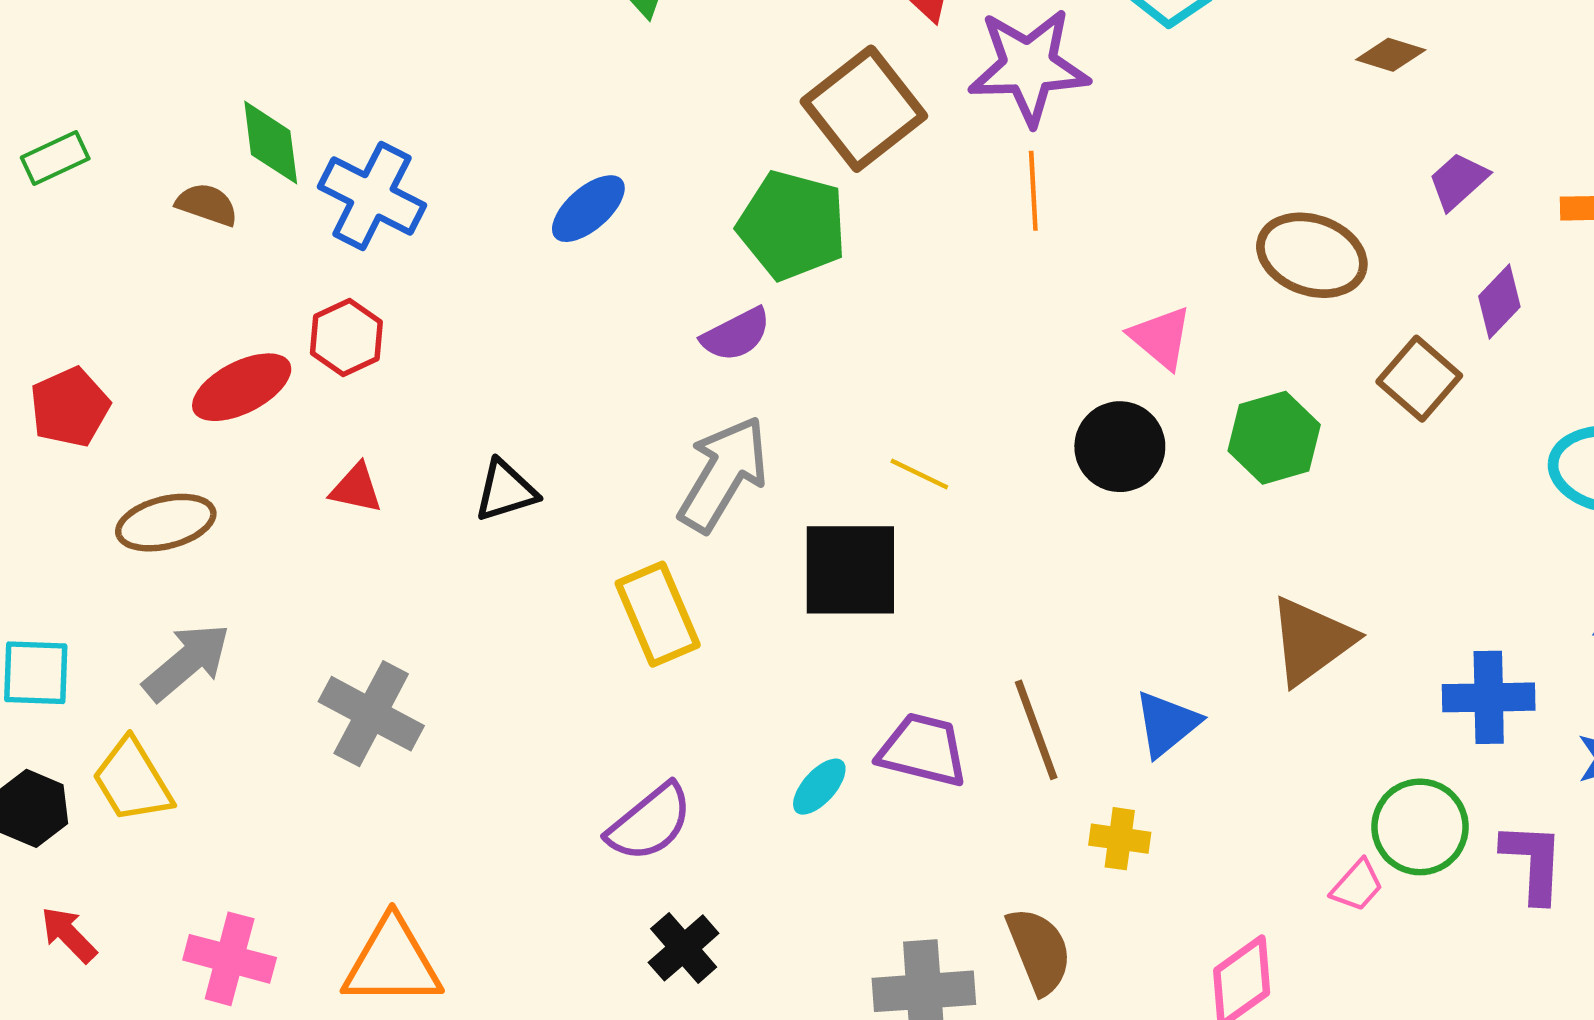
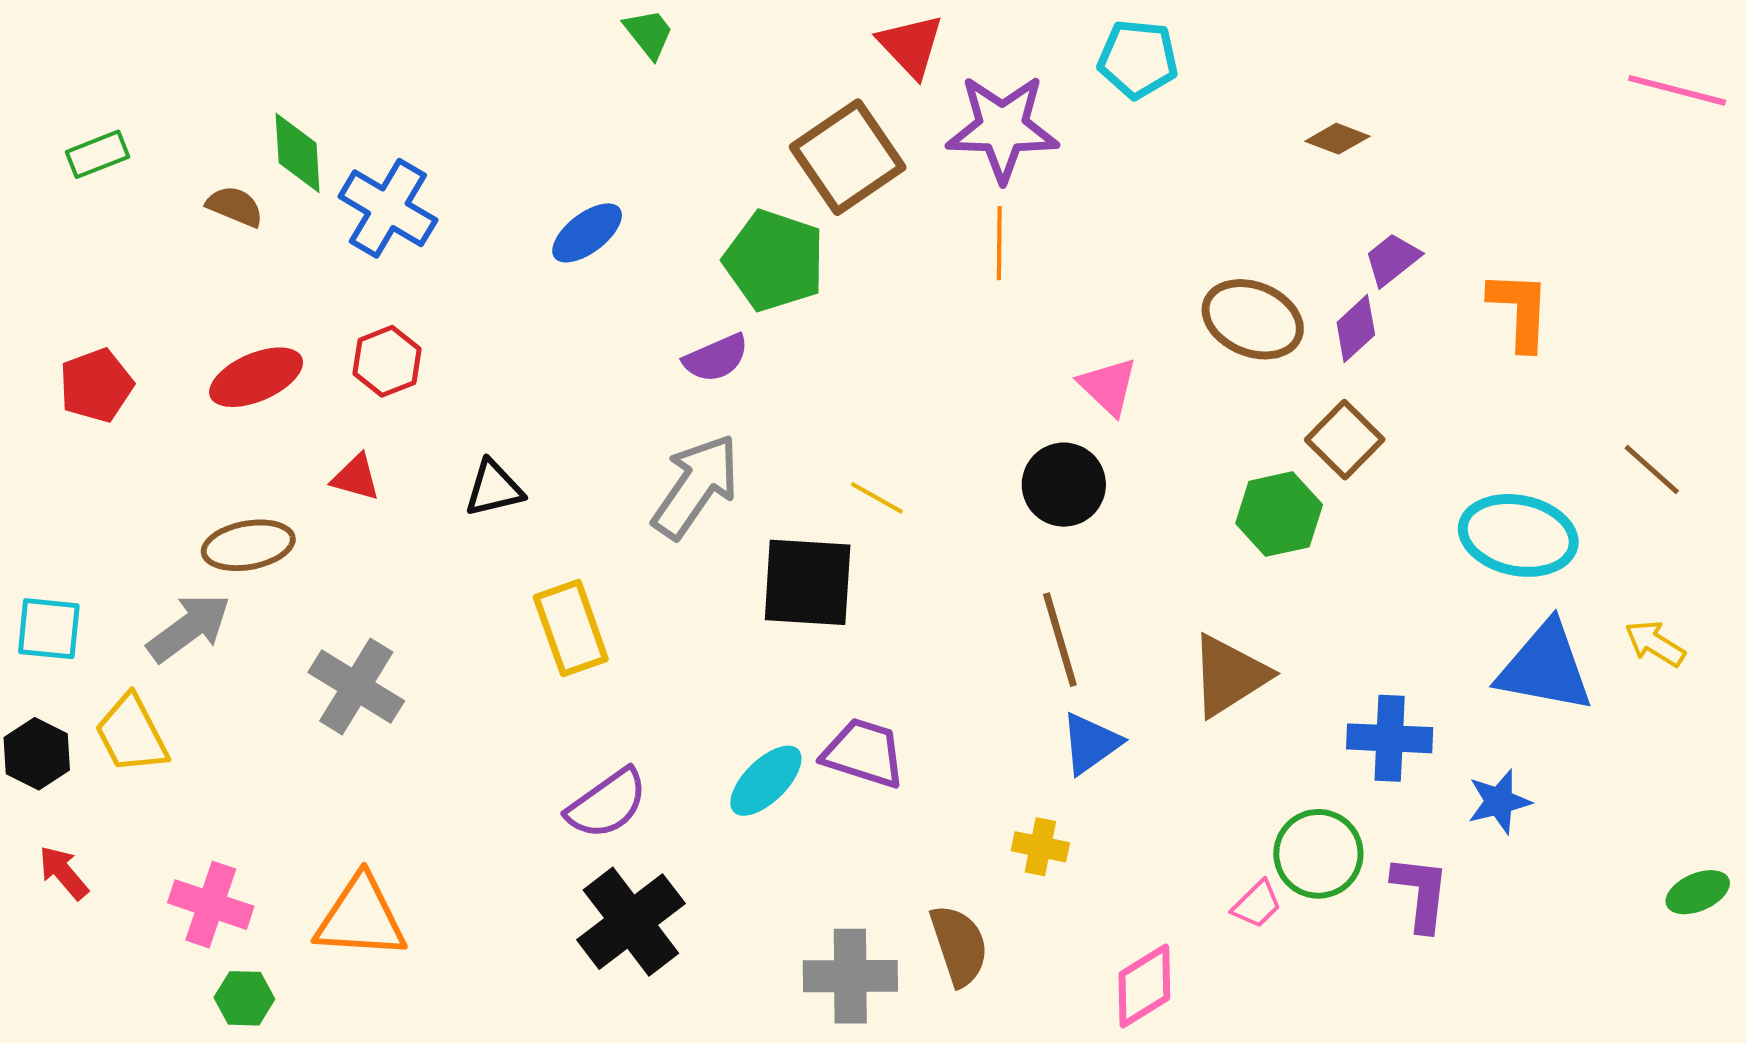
purple diamond: (1499, 301) -> (1356, 329), moved
red hexagon: (346, 337) -> (387, 361), moved
green hexagon: (1274, 438) -> (1279, 514), moved
brown ellipse: (166, 523) -> (248, 545), moved
yellow rectangle: (658, 614) -> (571, 628), moved
brown line: (1036, 730) -> (1060, 640), moved
cyan ellipse: (819, 787) -> (766, 781), size x1.4
black cross: (684, 948) -> (631, 922), size x1.6

